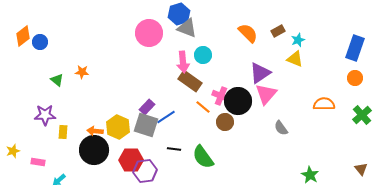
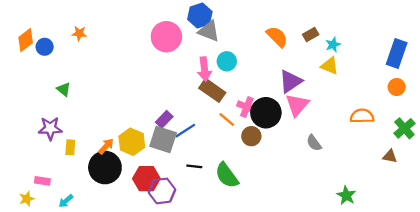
orange star: (82, 72) -> (79, 33), moved
orange arrow: (95, 131) -> (106, 146), turned 126
yellow star: (13, 151) -> (27, 199), moved
brown triangle: (361, 169) -> (390, 156), moved, turned -40

